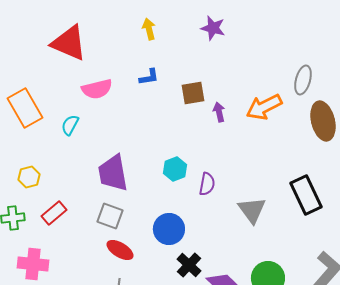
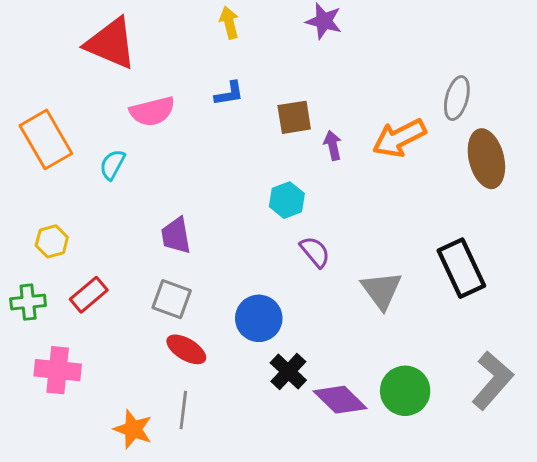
cyan hexagon: (175, 169) -> (287, 200), moved
purple trapezoid: (113, 173) -> (176, 236), size x0.7
purple semicircle: (207, 184) -> (315, 252), turned -50

